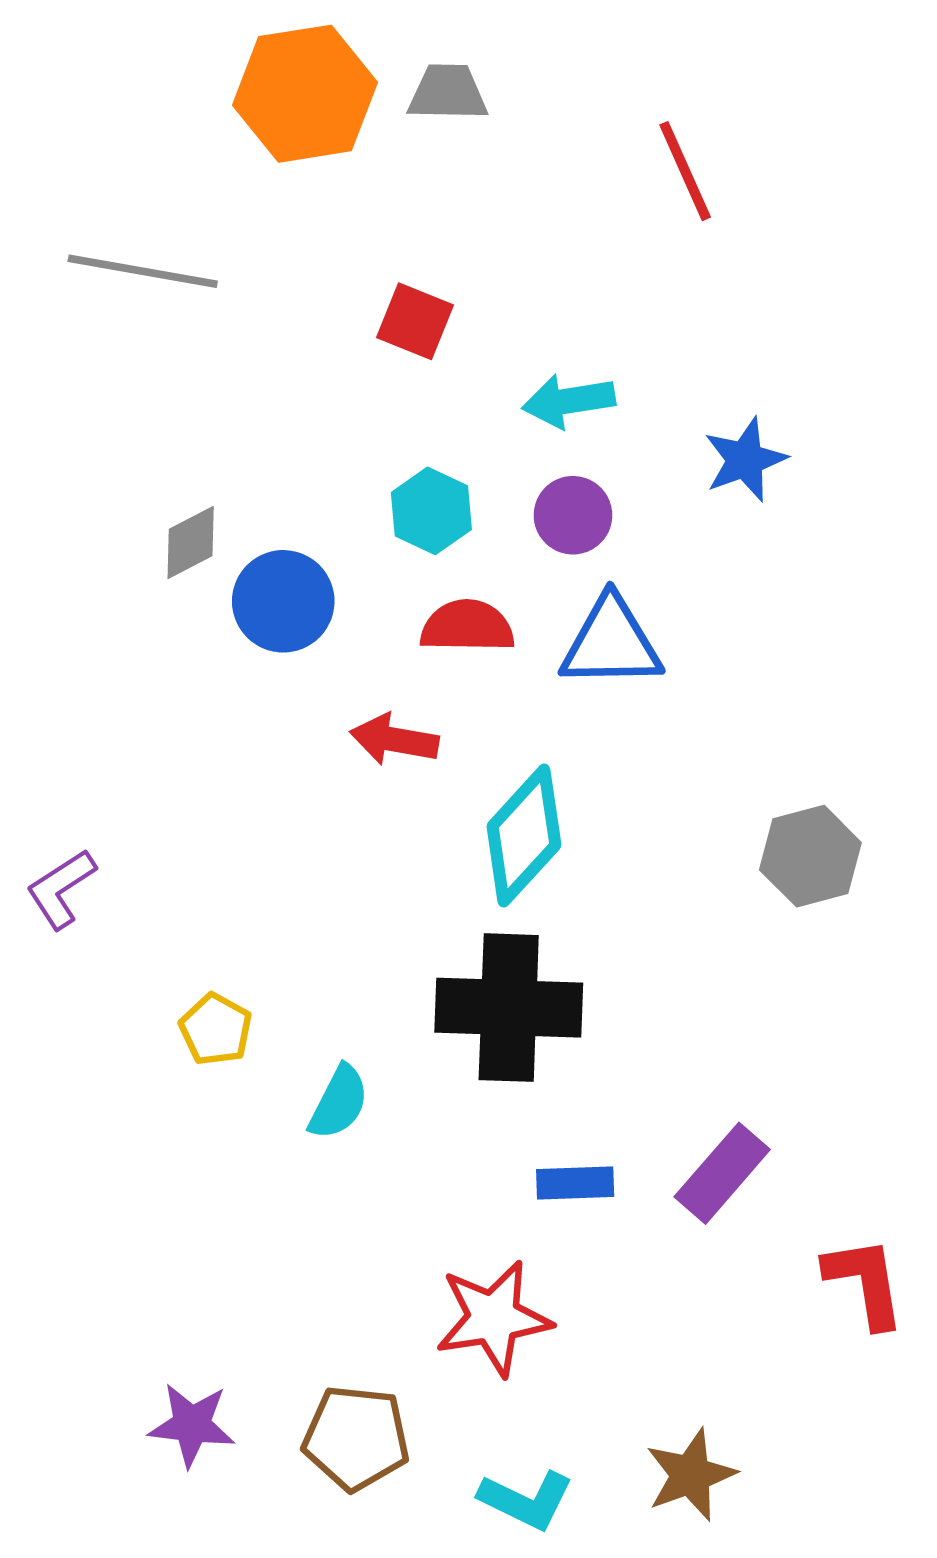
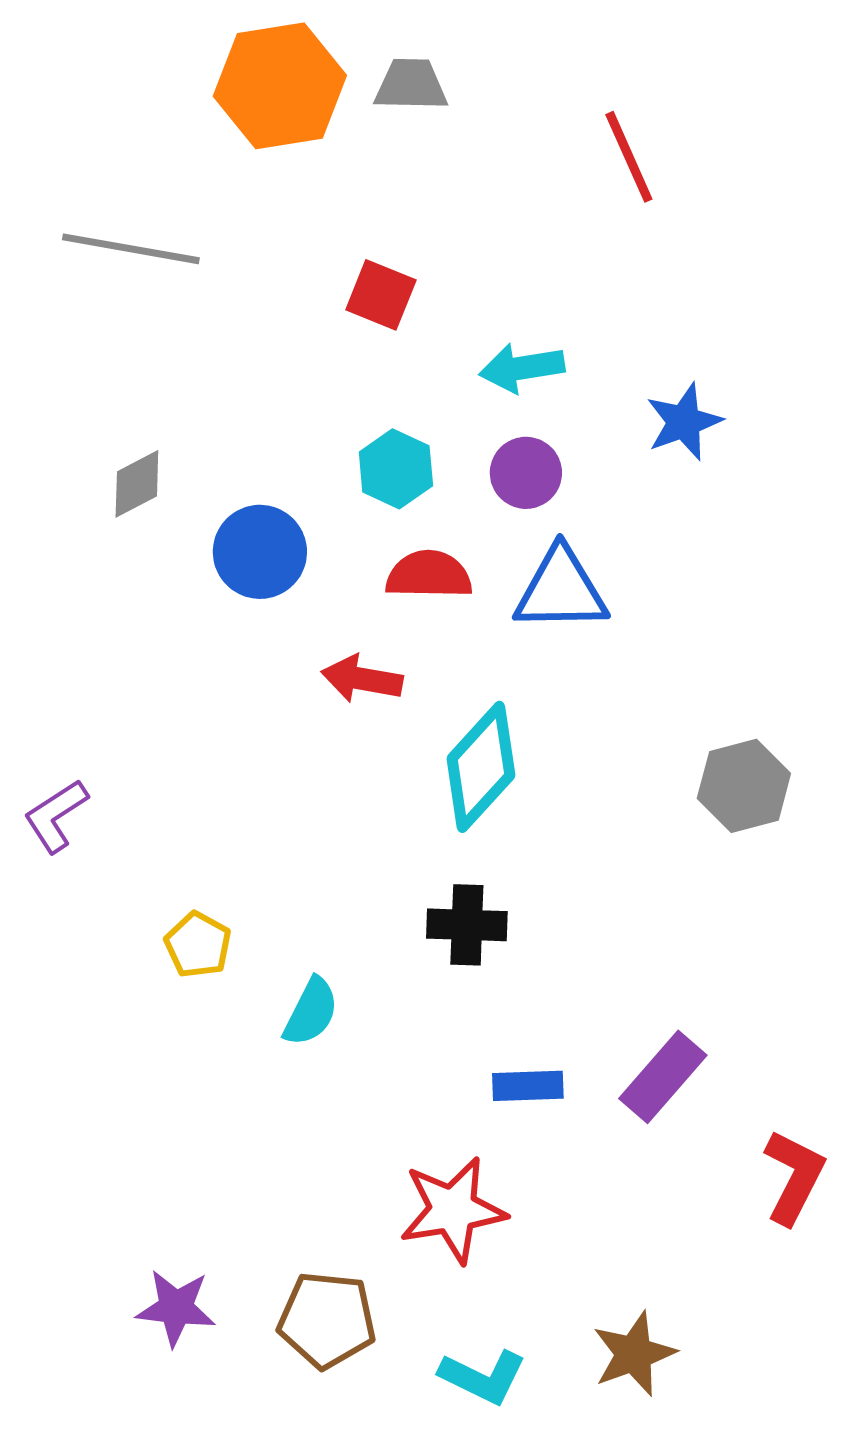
gray diamond: (191, 542) -> (137, 484), moved
black cross: (509, 1008) -> (467, 925), size x0.6
red L-shape: (865, 1282) -> (794, 1177), turned 36

